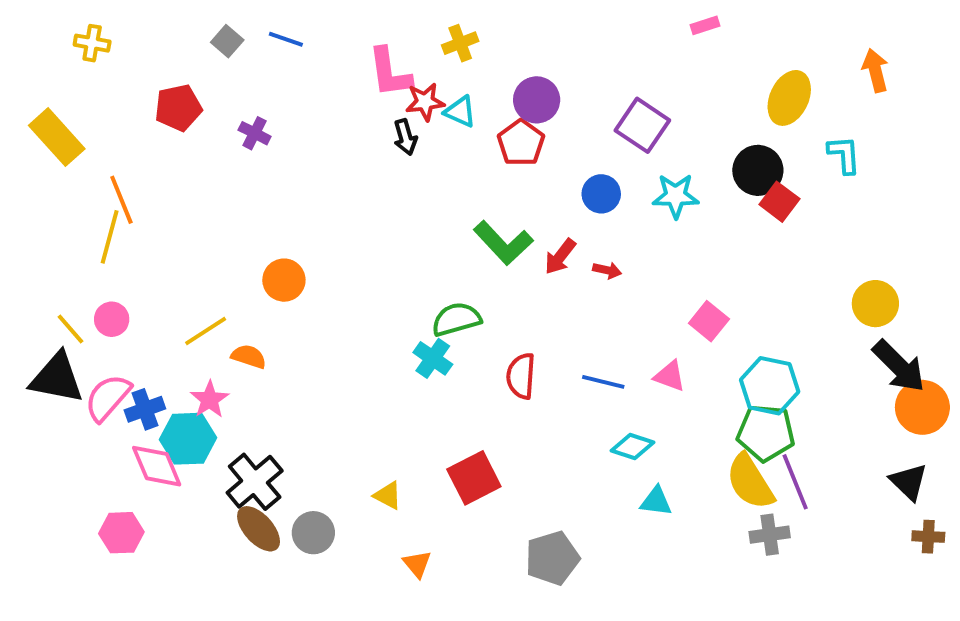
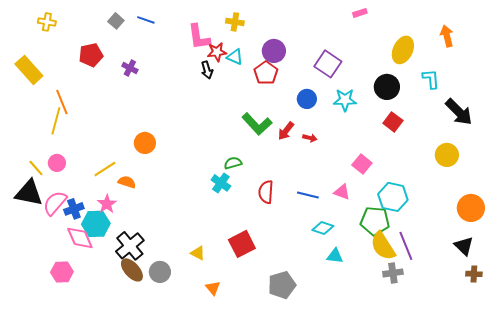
yellow cross: (460, 43) -> (235, 22), turned 30
red square: (779, 202) -> (393, 122), moved
green semicircle: (456, 319) -> (233, 163), size x0.7
black arrow: (899, 366) -> (459, 112), moved
green pentagon: (766, 433) -> (375, 221), moved

